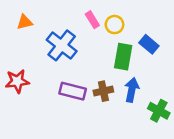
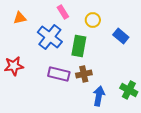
pink rectangle: (92, 20) -> (63, 12), moved
green rectangle: (123, 57) -> (79, 46), moved
blue arrow: (132, 90) -> (99, 96), moved

